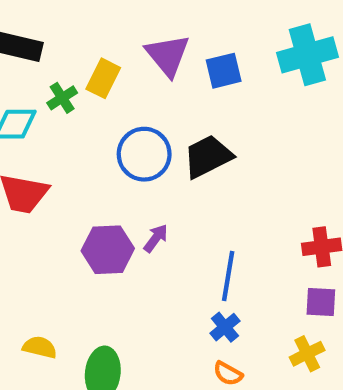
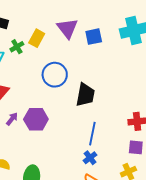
black trapezoid: (208, 156) -> (85, 95), moved, turned 125
purple arrow: (156, 238) -> (12, 119), moved

